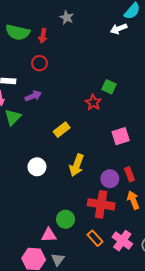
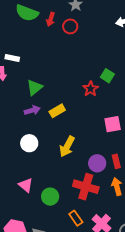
red circle: (39, 63) -> (70, 26), moved
purple arrow: (33, 96) -> (32, 110), moved
green triangle: (13, 117) -> (35, 87), moved
pink triangle: (49, 235) -> (26, 185), moved, turned 35

